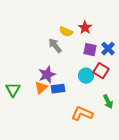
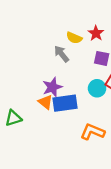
orange triangle: (41, 88) -> (45, 102), turned -40
blue rectangle: (58, 89) -> (65, 103), size x1.5
green triangle: (13, 90) -> (13, 118), moved, turned 42

